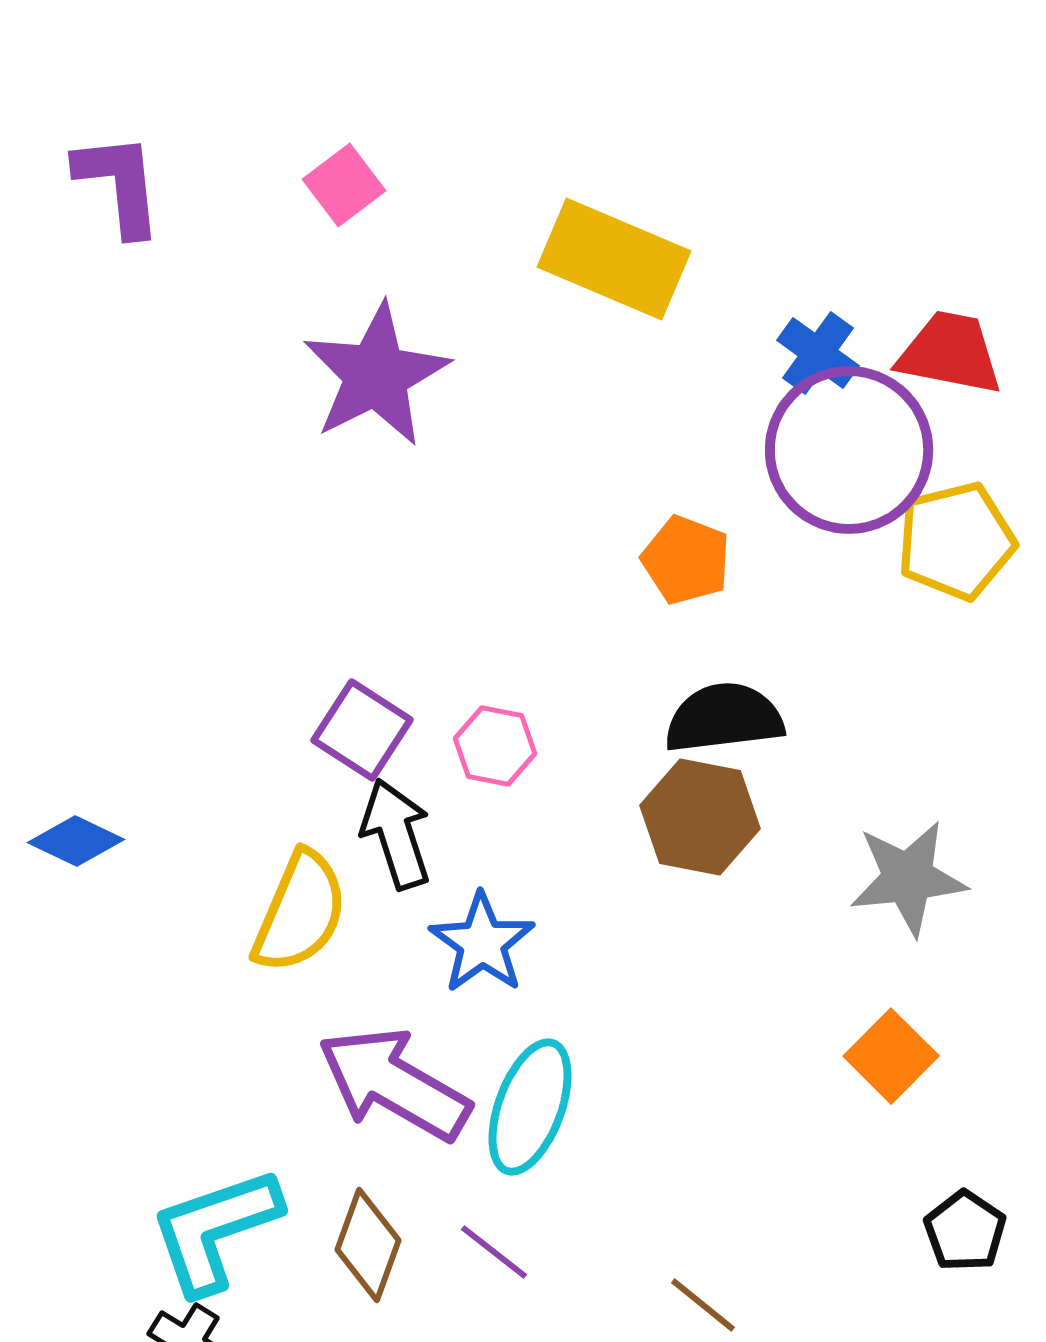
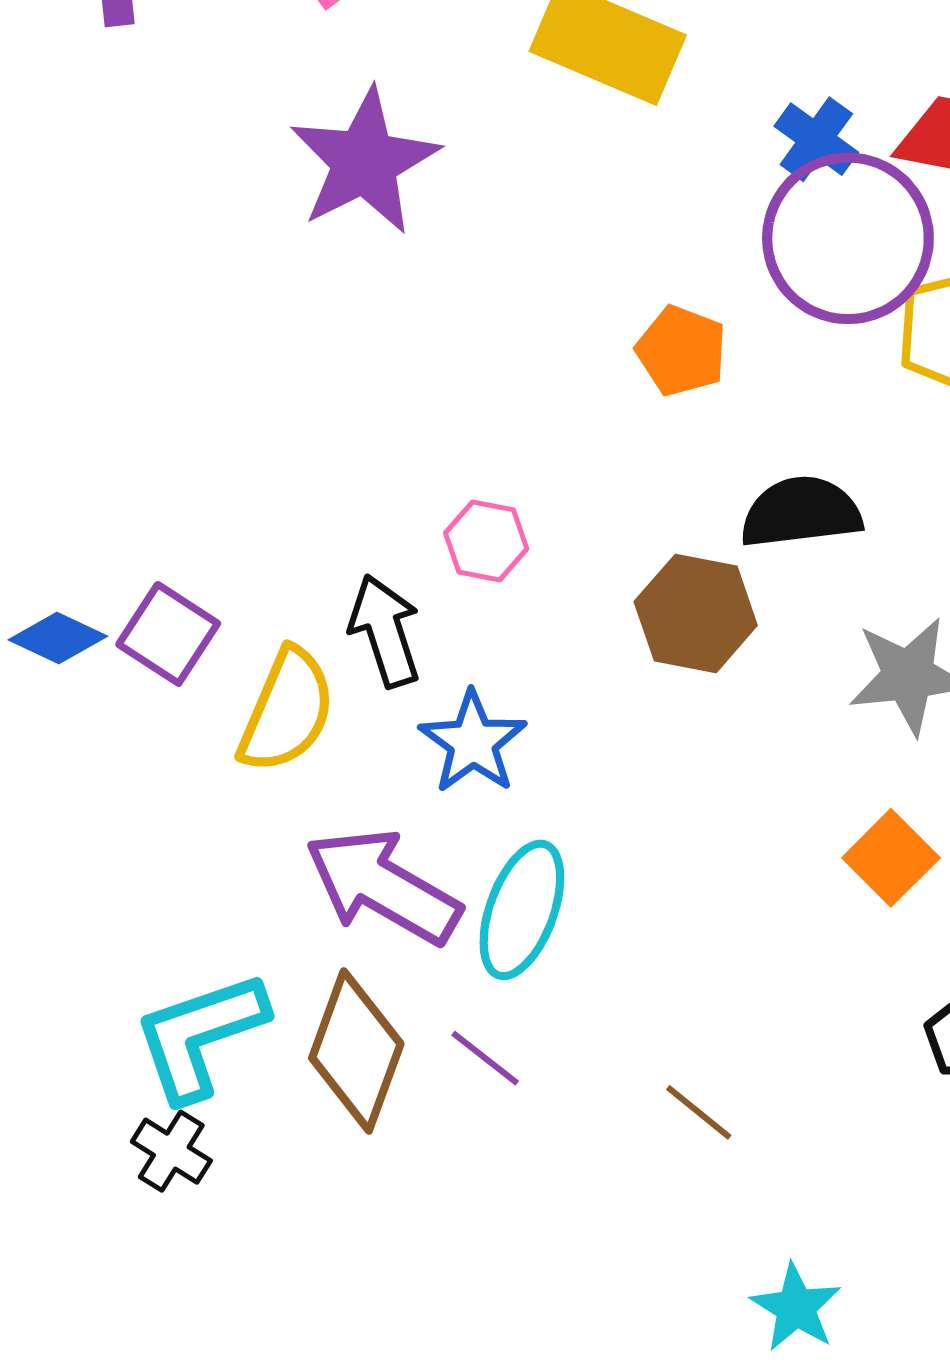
black semicircle: (724, 718) -> (801, 512), moved
purple square: (362, 730) -> (168, 634), moved
brown diamond: (368, 1245) -> (356, 1051), size x1.4

